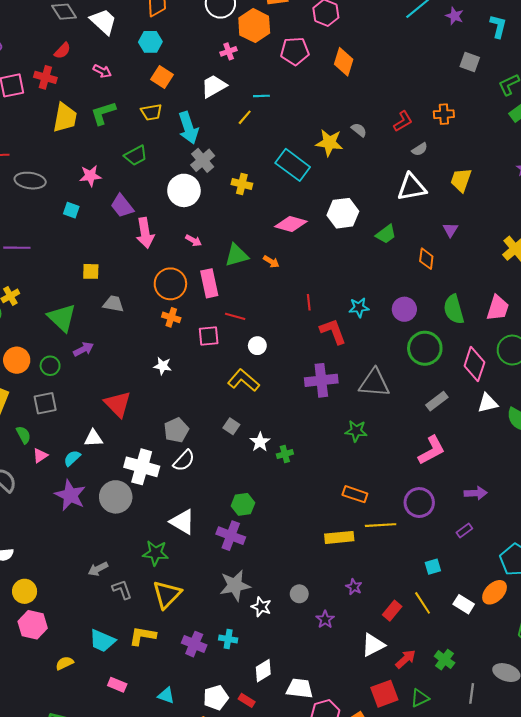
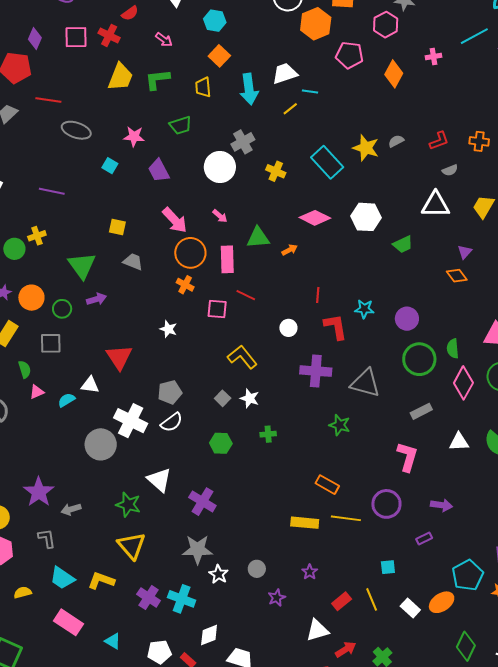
pink cross: (229, 51) -> (433, 56), moved
white trapezoid: (214, 86) -> (285, 74), moved
yellow trapezoid: (151, 112) -> (203, 87), turned 85
cyan arrow: (188, 128) -> (249, 89), moved
gray semicircle: (359, 130) -> (396, 141), turned -77
pink arrow: (145, 233) -> (175, 220), moved, turned -44
orange diamond: (426, 259) -> (457, 276), moved, turned -55
orange arrow: (271, 262) -> (290, 250), turned -70
green semicircle: (454, 309) -> (453, 348), moved, size x0.7
white circle: (257, 346) -> (288, 328), moved
white triangle: (488, 403) -> (459, 442), moved
white star: (260, 442) -> (250, 398), moved, turned -30
pink L-shape: (431, 450) -> (407, 457), turned -56
purple star: (70, 495) -> (39, 492), moved
green hexagon: (243, 504) -> (221, 443), moved
gray L-shape: (122, 590) -> (47, 538), moved
yellow triangle: (167, 594) -> (132, 546), turned -36
cyan cross: (228, 639) -> (182, 599), size x1.5
pink rectangle: (117, 685) -> (68, 622), size x1.6

